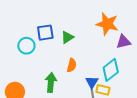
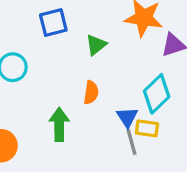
blue square: (45, 33) -> (53, 23), moved
green triangle: (67, 37) -> (96, 45), moved

